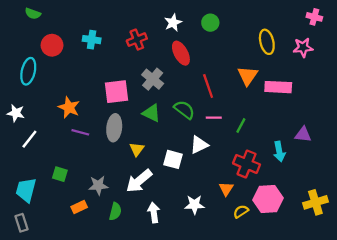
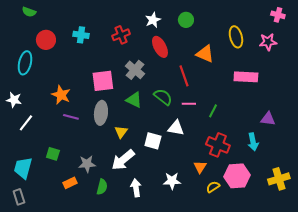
orange triangle: (248, 76) -> (205, 54), moved, turned -42
white triangle: (199, 145) -> (176, 128), turned 36
cyan arrow: (279, 152) -> (253, 142), moved

